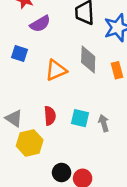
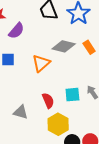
gray diamond: (88, 60) -> (64, 46), turned -60
yellow hexagon: (30, 143) -> (58, 124), moved

